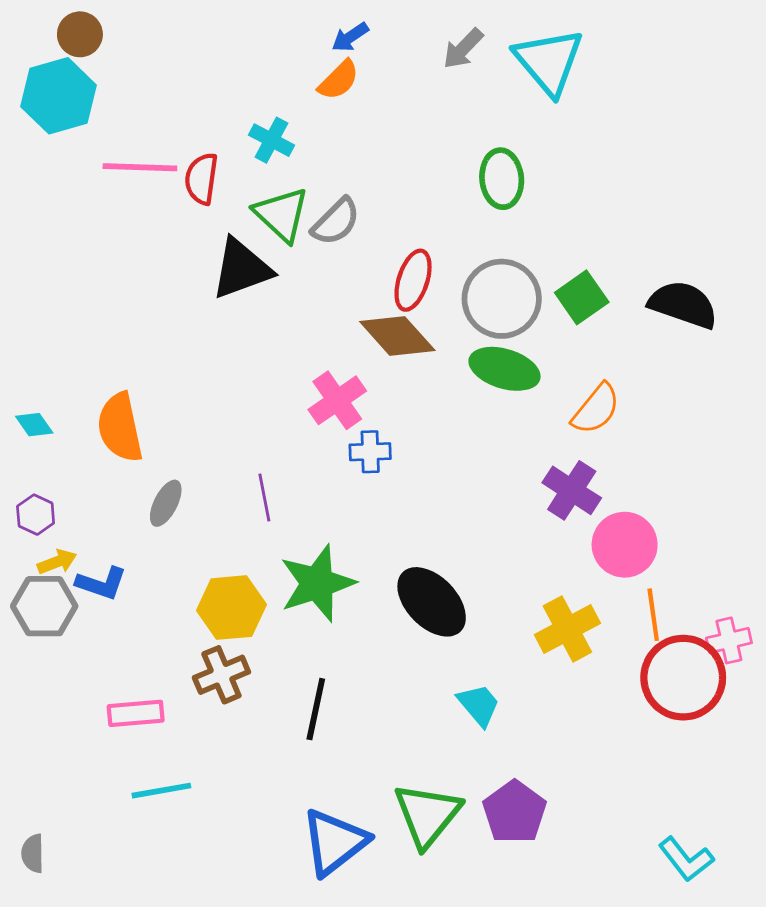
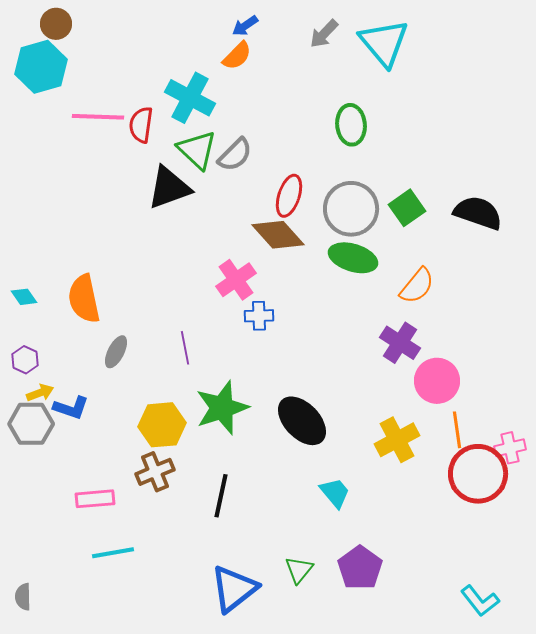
cyan cross: (271, 140) -> (190, 98), size x1.6
green triangle: (427, 815) -> (299, 570), size x0.6

